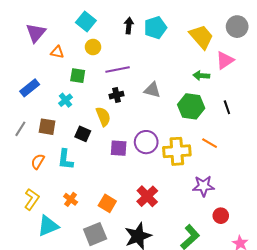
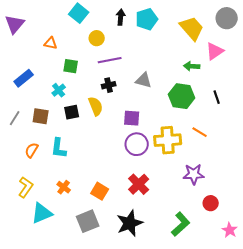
purple triangle: (36, 33) -> (15, 24), moved
yellow circle: (93, 47) -> (97, 38), moved
black square: (83, 134) -> (72, 112), moved, turned -35
purple circle: (146, 142) -> (137, 144), moved
purple square: (119, 148) -> (132, 118), moved

